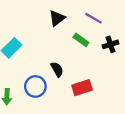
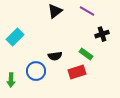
green rectangle: (81, 40) -> (86, 54), moved
black semicircle: (57, 69) -> (55, 56), turned 112

